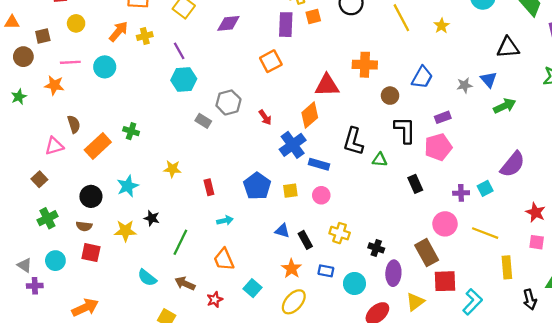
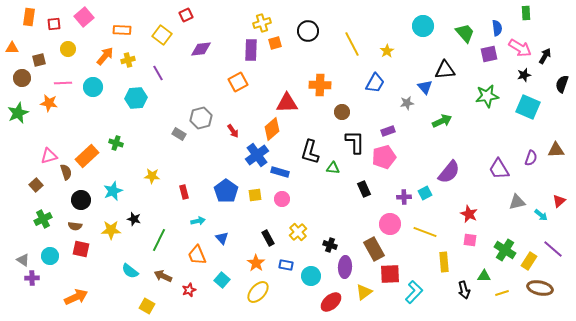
blue trapezoid: (422, 77) -> (375, 83), moved
cyan hexagon: (184, 80) -> (136, 98), moved
blue triangle: (489, 80) -> (425, 87), moved
green star: (19, 97) -> (18, 113), size x1.5
brown semicircle: (74, 124) -> (66, 172), moved
blue triangle: (282, 231) -> (222, 238), moved, turned 32
yellow cross: (340, 233) -> (298, 232), turned 30

